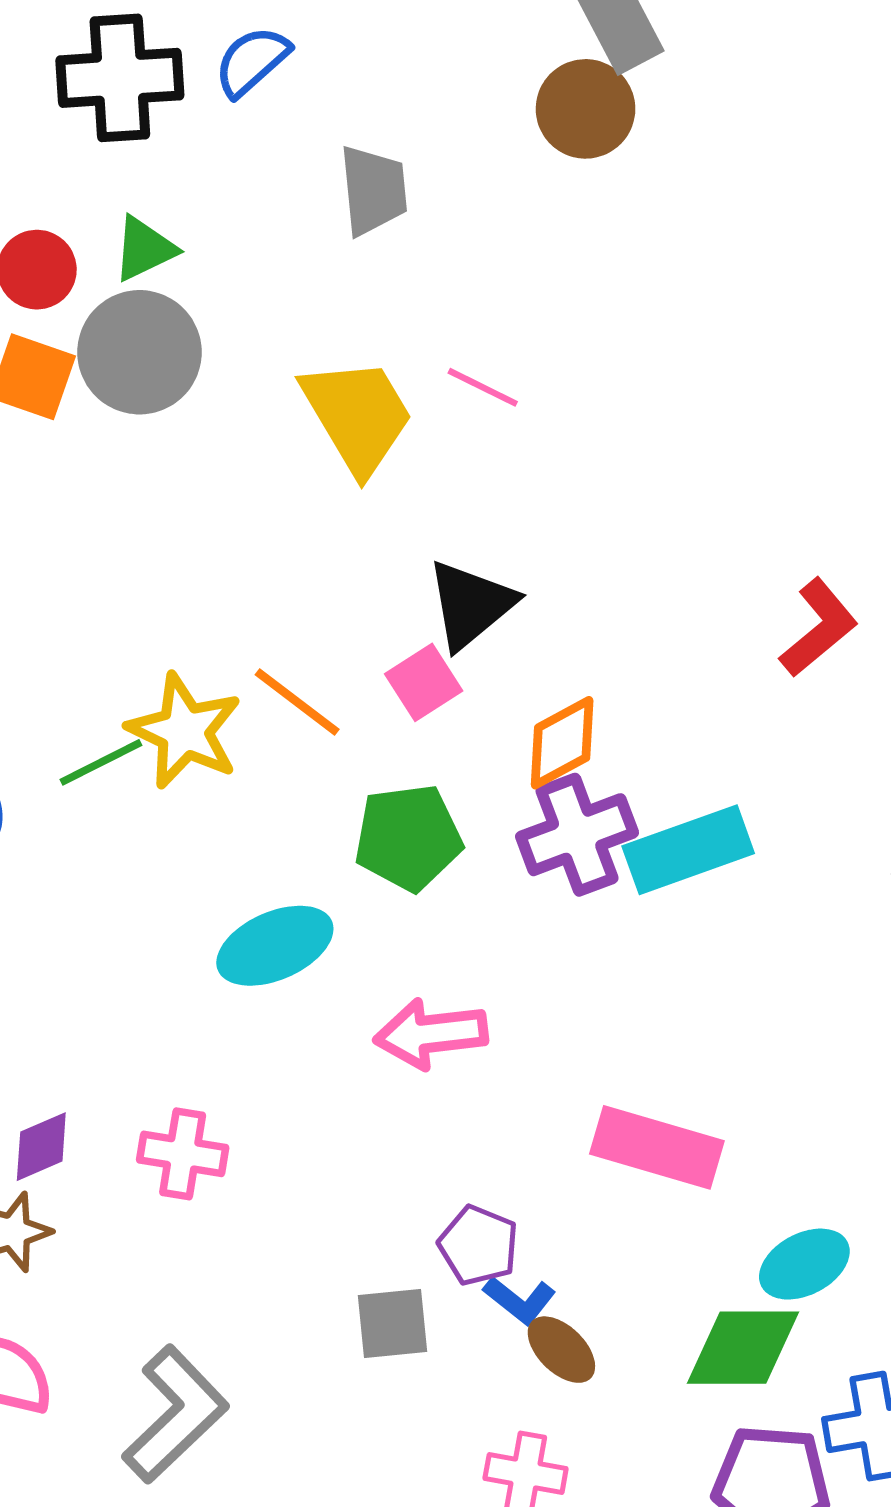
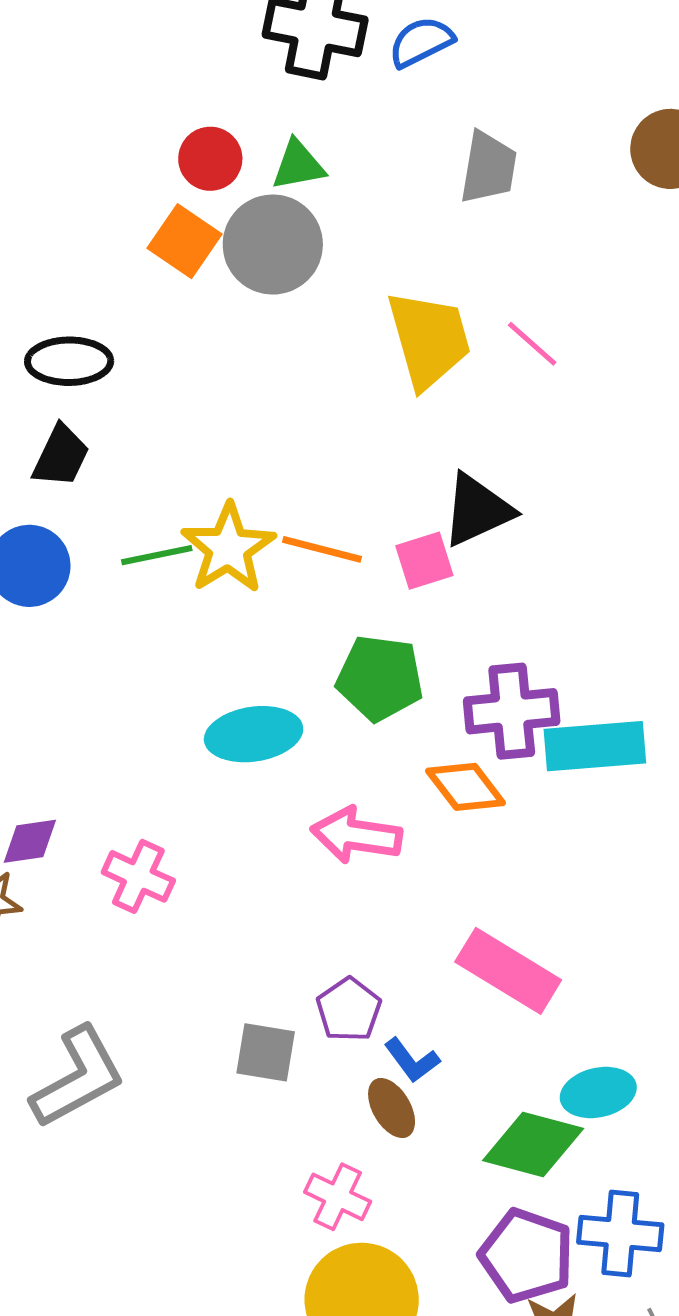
orange line: (297, 702) -> (322, 549), turned -38
orange diamond: (562, 743) -> (466, 787), moved, turned 66
blue L-shape: (520, 1300) -> (412, 1060), moved

